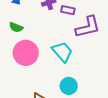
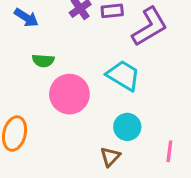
cyan circle: (69, 86) -> (127, 127), moved

